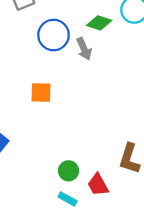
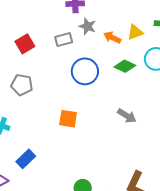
gray arrow: (84, 49) -> (127, 116), moved, turned -42

